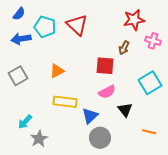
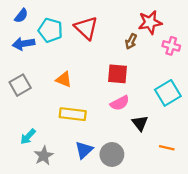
brown arrow: (124, 48) -> (131, 41), moved
orange triangle: (57, 71) -> (64, 79), turned 49
blue triangle: (90, 116) -> (84, 150), moved

